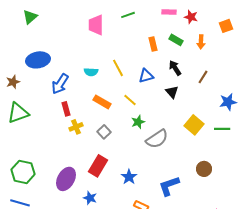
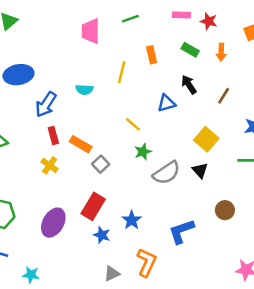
orange rectangle: (153, 44) -> (152, 55), moved
yellow line: (118, 68) -> (122, 72), moved, turned 42
blue triangle: (146, 76) -> (166, 103), moved
black triangle: (172, 92) -> (200, 170), moved
orange rectangle: (102, 102) -> (81, 144), moved
yellow square: (194, 125) -> (206, 139), moved
yellow cross: (76, 127) -> (50, 165), moved, turned -32
blue star: (90, 198) -> (102, 235), moved

